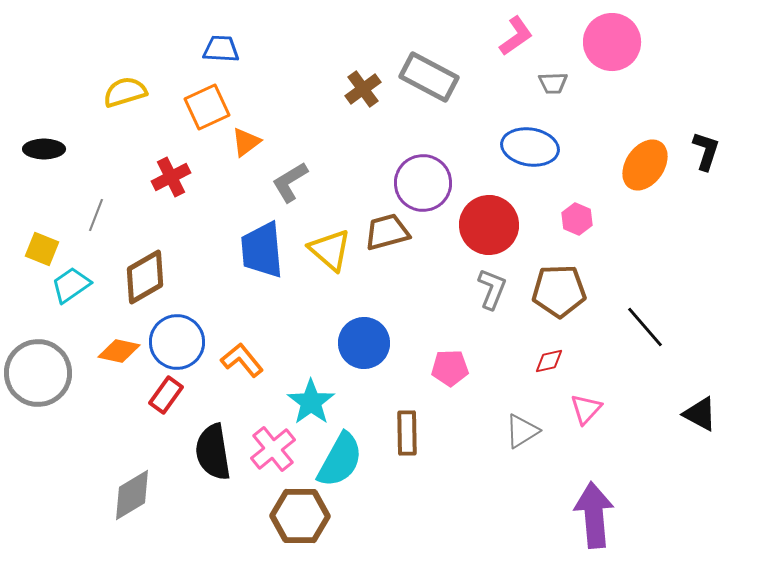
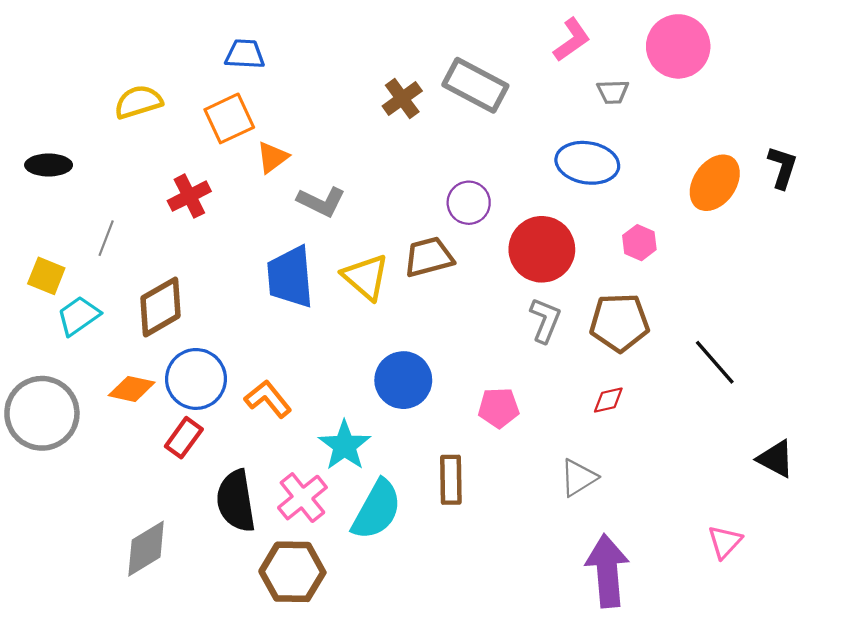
gray L-shape: (290, 182) -> (321, 202), turned -123
purple circle: (423, 183) -> (469, 203), size x0.7
pink triangle: (586, 409) -> (725, 542), moved
purple arrow: (594, 515) -> (607, 571), moved
brown hexagon: (300, 516) -> (292, 572), moved

